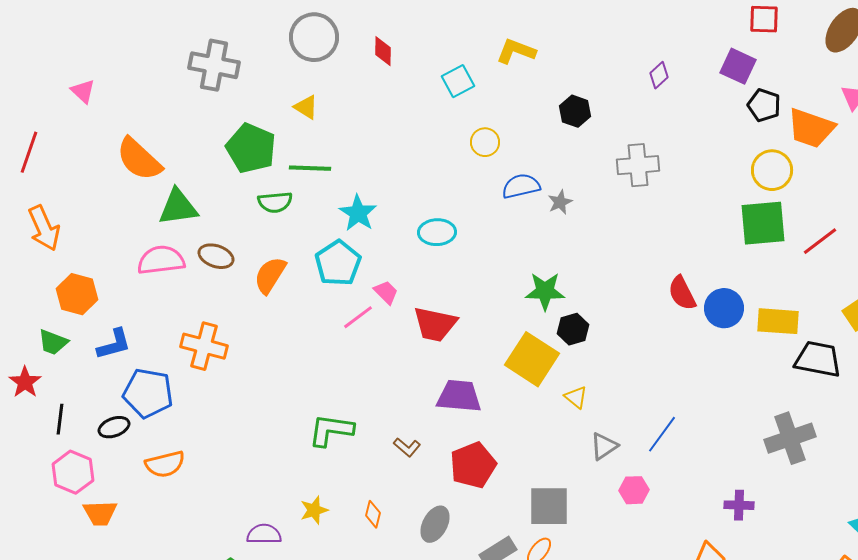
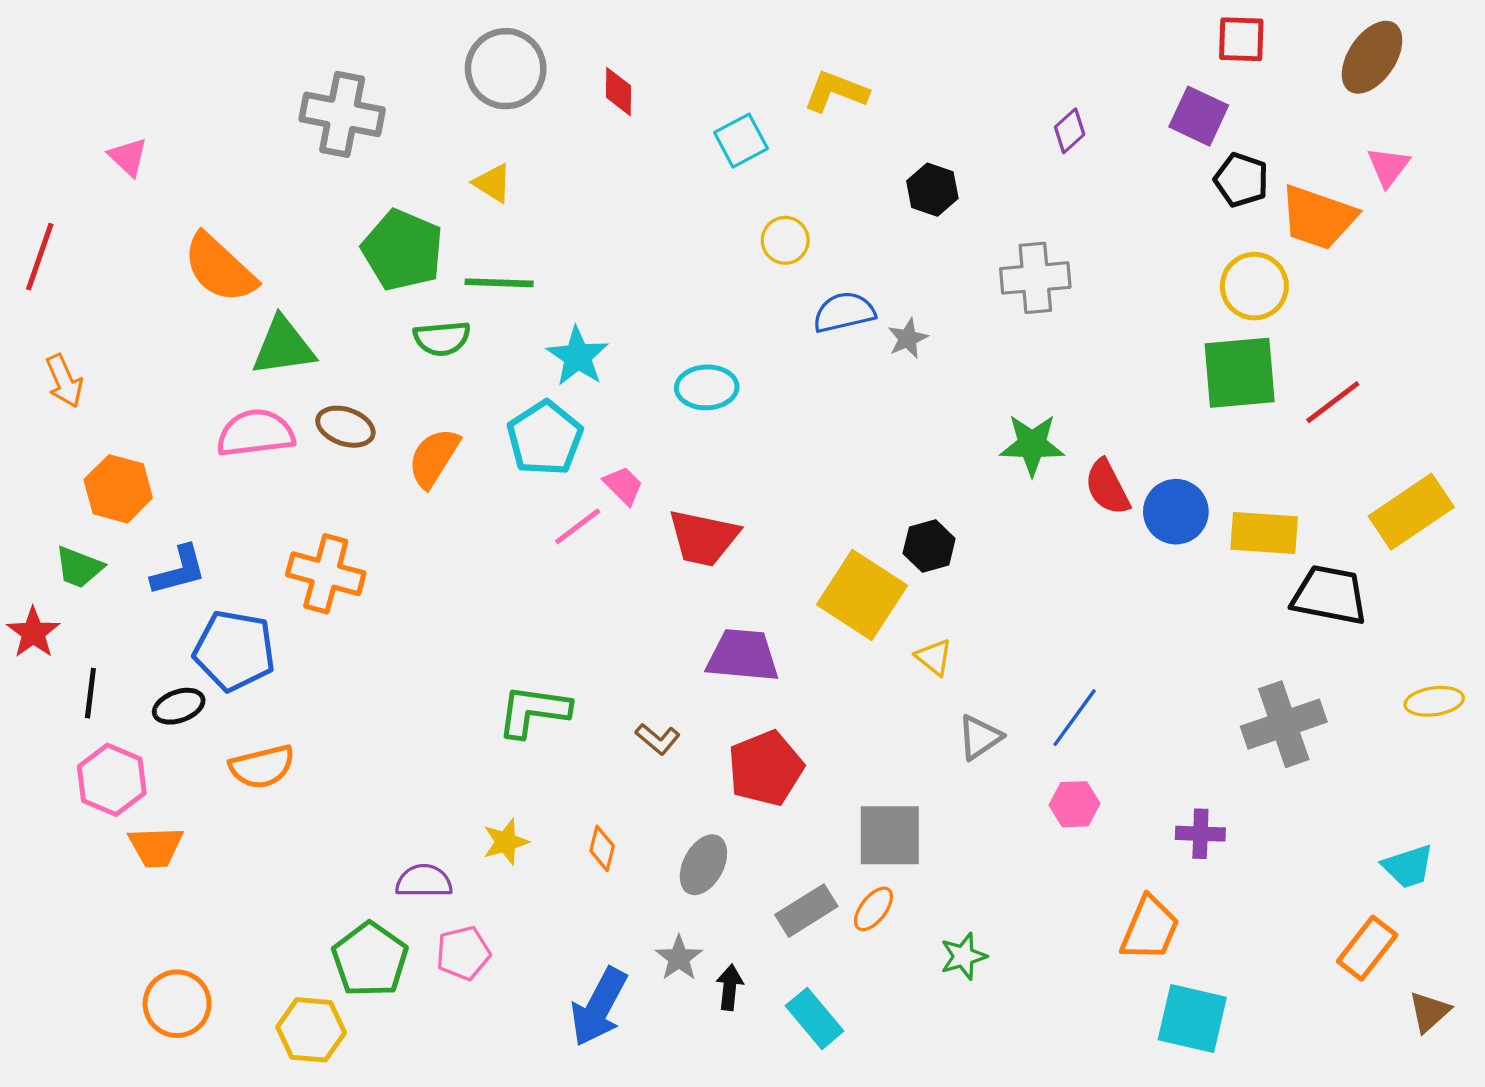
orange arrow: (44, 228) -> (64, 381), size x0.7
green star: (545, 291) -> (1032, 445), moved
pink hexagon: (634, 490) -> (1075, 804), moved

